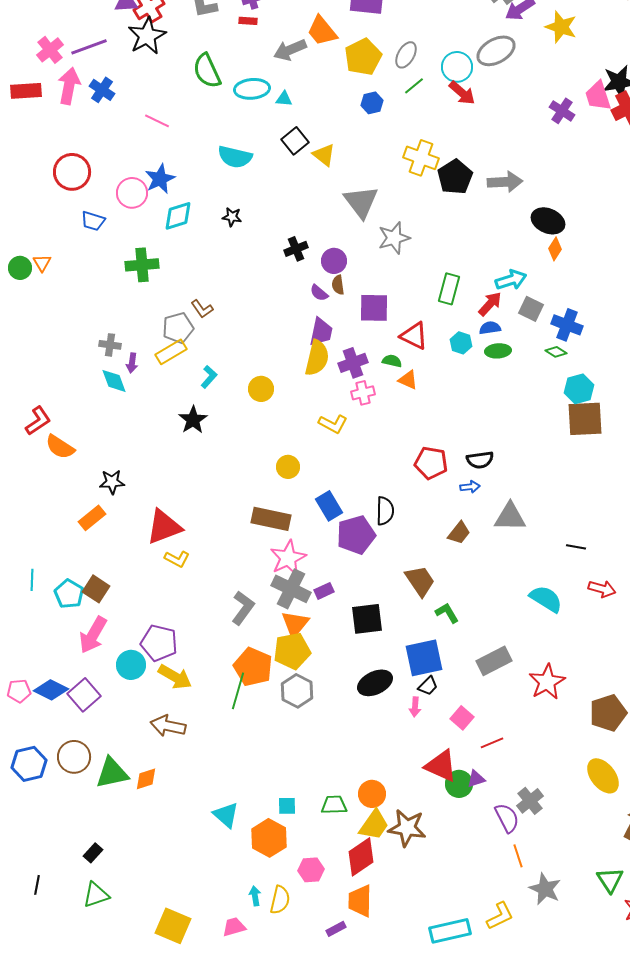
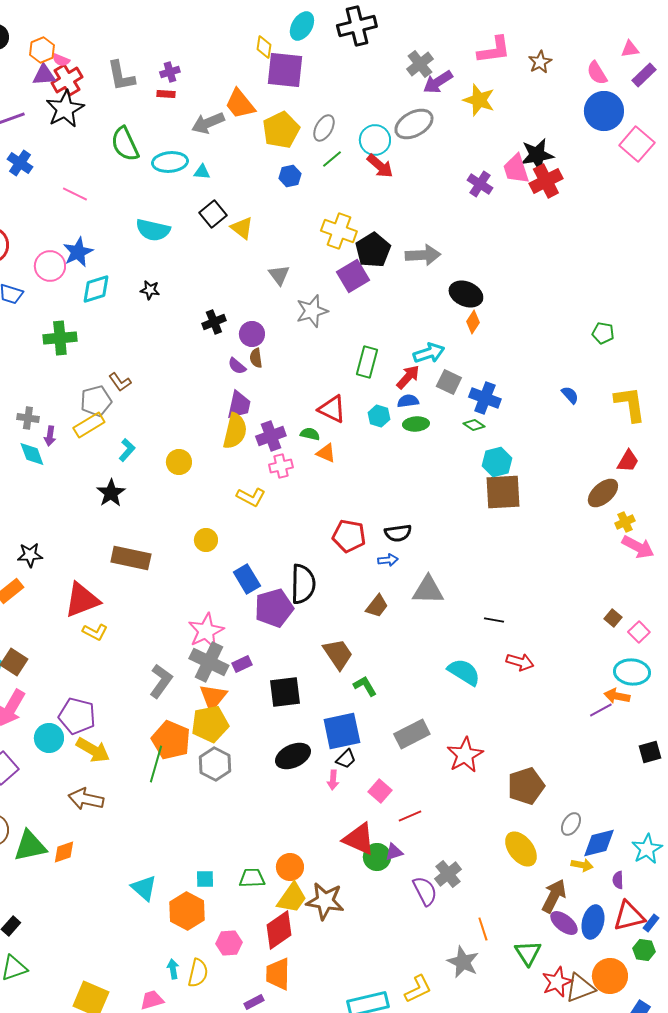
gray triangle: (361, 202) -> (279, 275), size x0.6
purple square: (374, 308) -> (353, 276), moved, turned -32
black semicircle: (385, 511) -> (303, 584), size x1.4
brown rectangle: (271, 519) -> (131, 558), moved
orange line: (518, 856) -> (483, 929), moved

